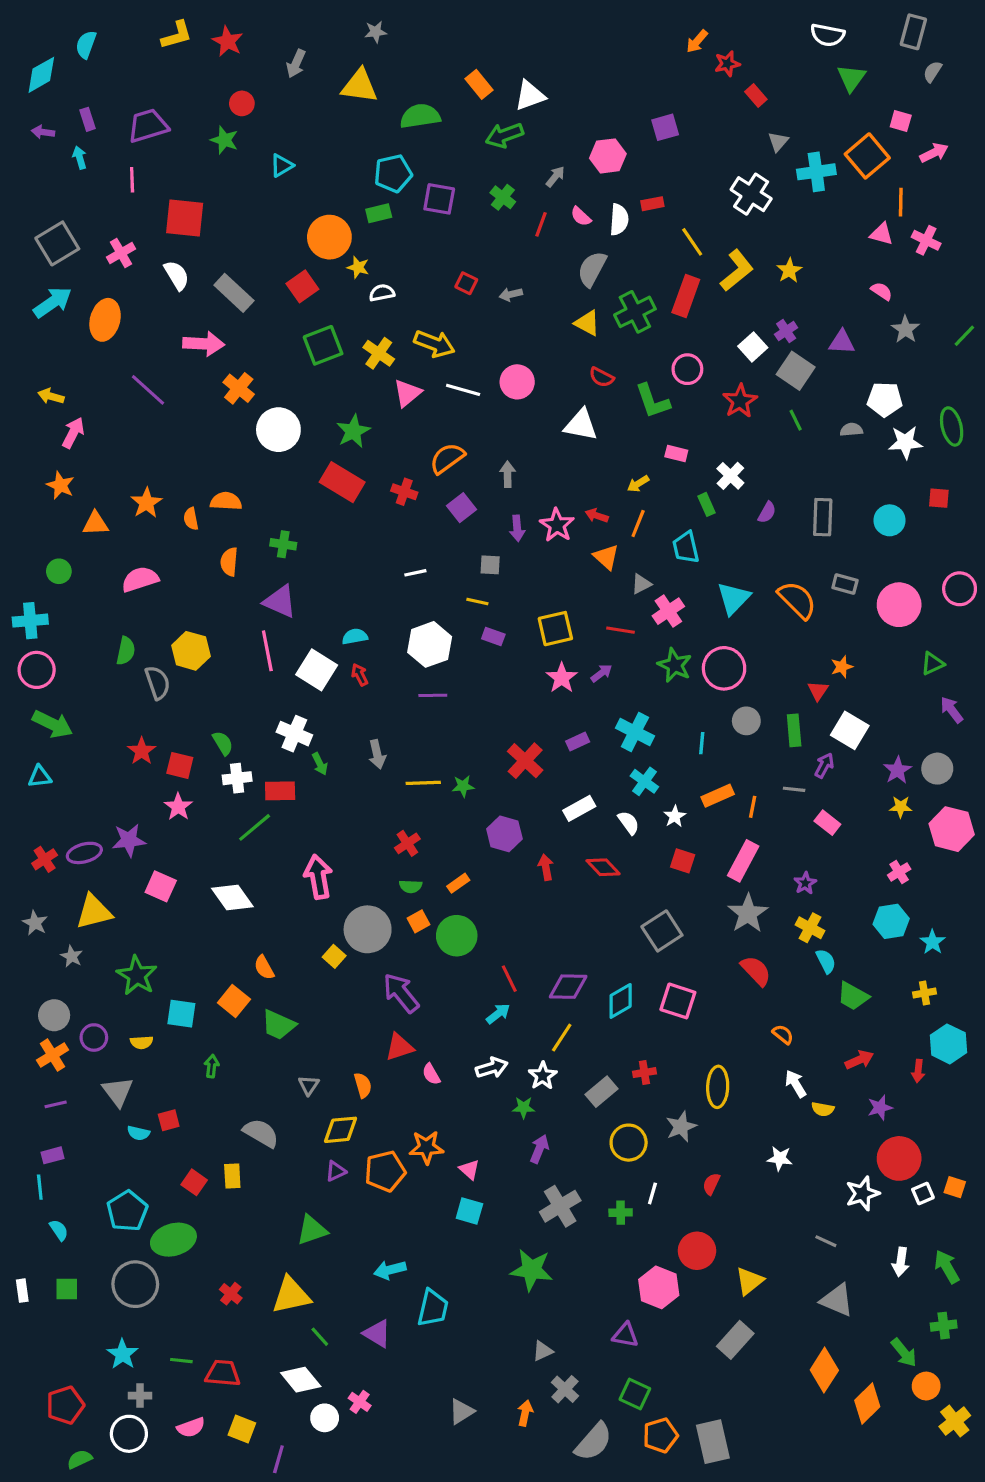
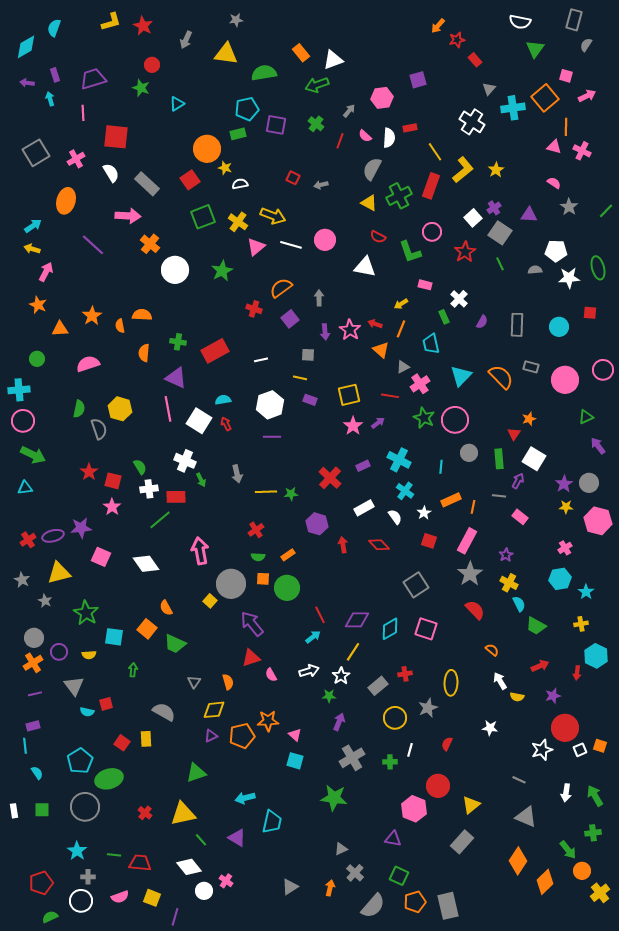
cyan arrow: (53, 302) -> (33, 226), moved, size x0.7
red rectangle: (342, 482) -> (215, 351), moved, turned -60
orange square: (419, 921) -> (263, 579), turned 32

